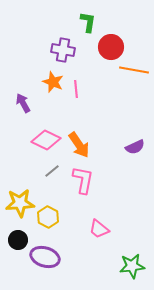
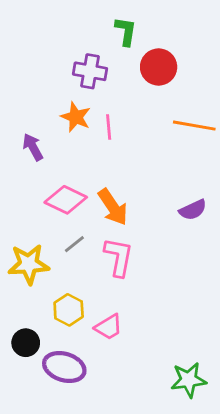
orange line: (134, 70) -> (194, 126), moved
yellow star: (20, 203) -> (29, 264), moved
pink trapezoid: (99, 229) -> (109, 327), moved, turned -70

